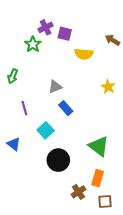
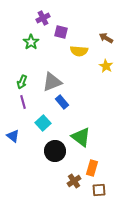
purple cross: (46, 27) -> (43, 18), moved
green arrow: (13, 76) -> (22, 82), moved
gray triangle: (55, 87) -> (52, 82), size x1.5
yellow star: (108, 87) -> (106, 66), moved
green triangle: (99, 146) -> (81, 137), moved

